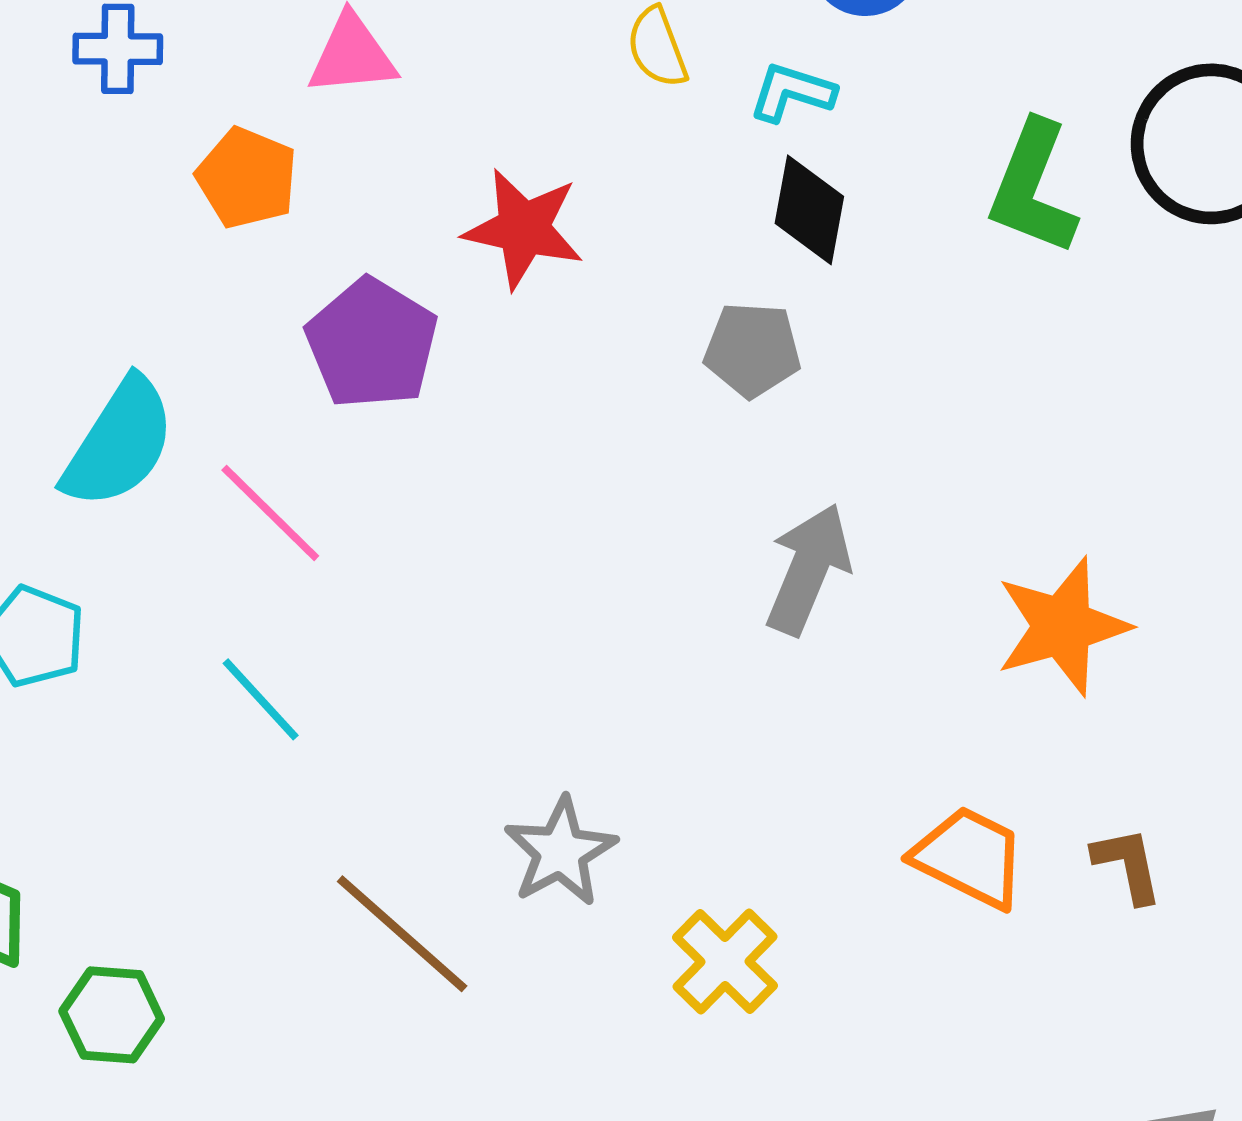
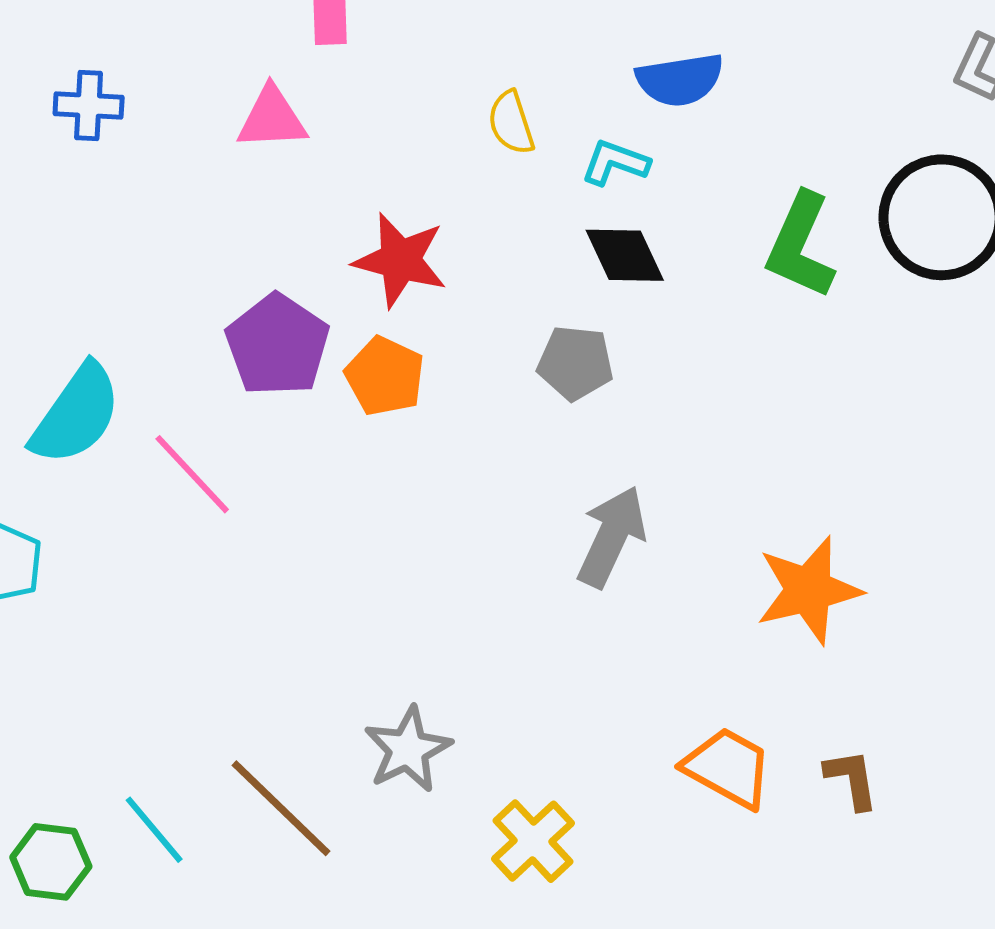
orange pentagon: (247, 178) -> (385, 376), moved
black diamond: (809, 210) -> (625, 255), turned -38
cyan line: (261, 699) -> (154, 830), moved

